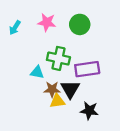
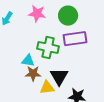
purple rectangle: (87, 69) -> (75, 39), moved
brown star: (52, 89) -> (33, 74), moved

